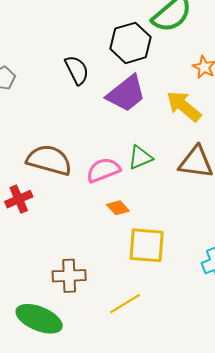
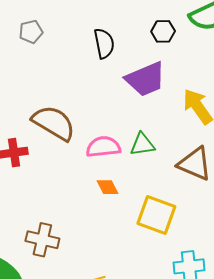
black hexagon: (131, 43) -> (163, 31), size x0.6
yellow square: (147, 245) -> (156, 215), moved

